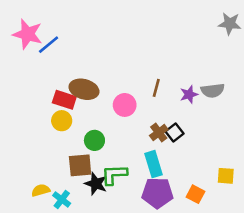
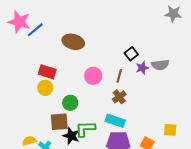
brown line: (156, 88) -> (119, 76), moved
brown ellipse: (84, 89) -> (73, 42), moved
black square: (175, 133) -> (131, 54), moved
cyan rectangle: (154, 164) -> (115, 121), turned -54

